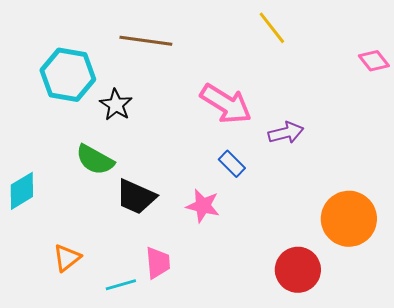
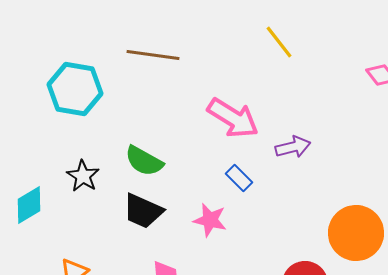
black star: (116, 105) -> (83, 176), moved
green semicircle: (95, 160) -> (144, 161), moved

